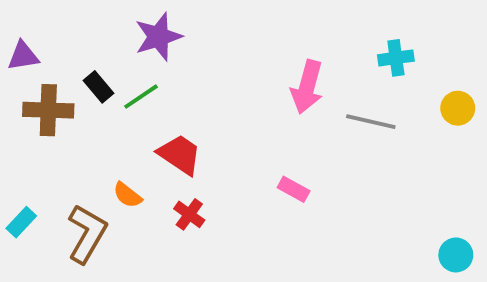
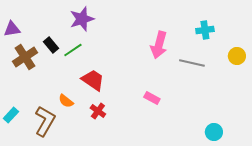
brown cross: (48, 110) -> (25, 57), turned -35
cyan circle: (456, 255) -> (214, 132), moved

